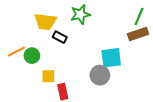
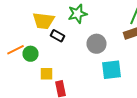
cyan square: (111, 58) -> (112, 70), moved
gray circle: (100, 75) -> (96, 44), moved

